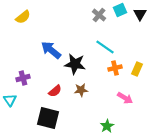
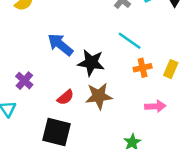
purple cross: (23, 78) -> (24, 81), turned -32
brown star: (81, 90) -> (99, 96), size x1.5
pink arrow: (125, 98) -> (155, 106), turned -35

